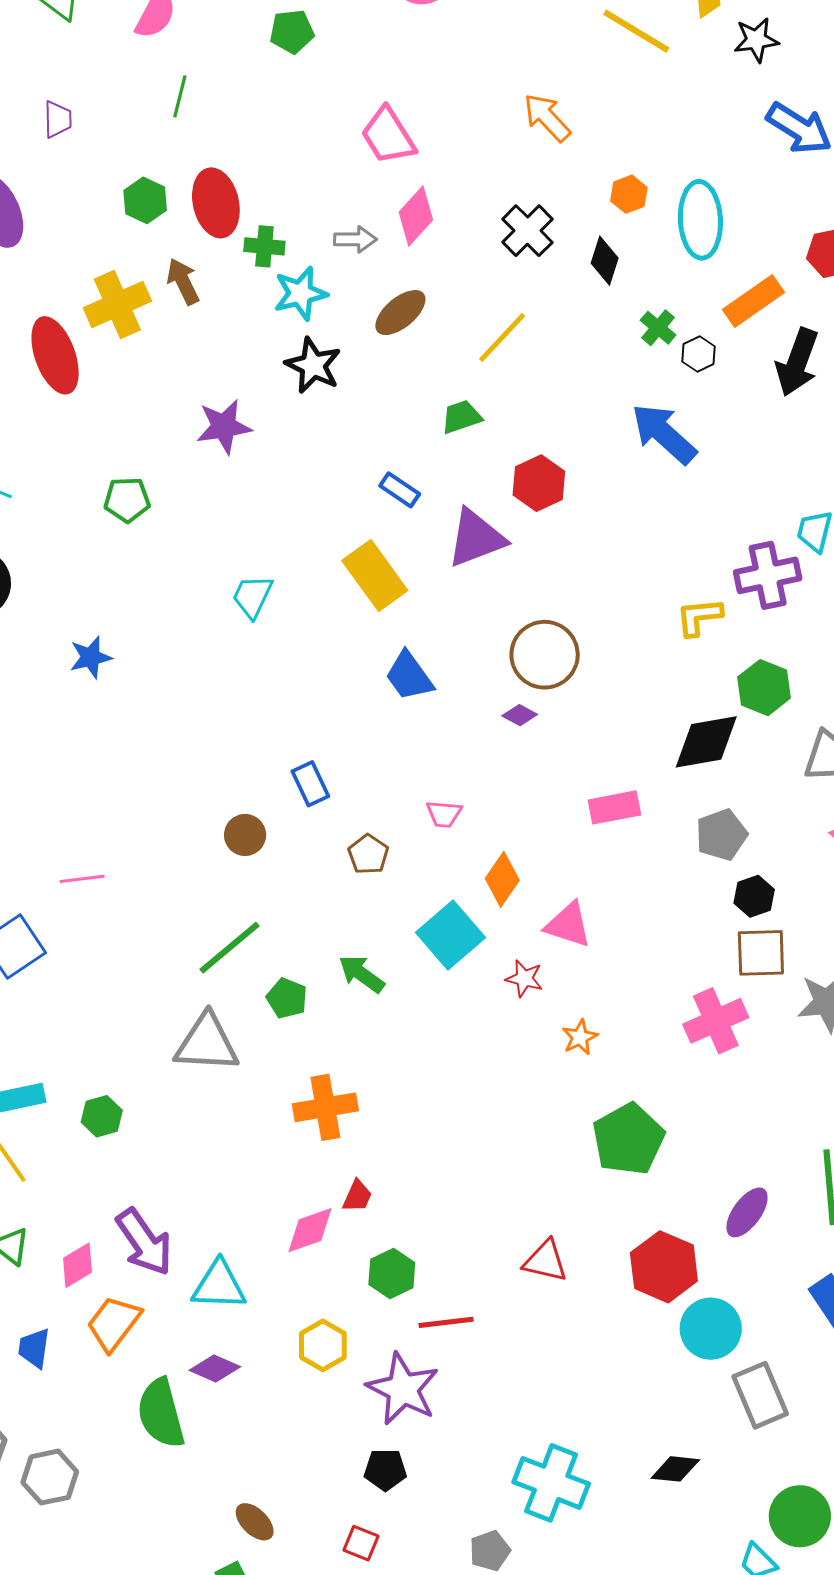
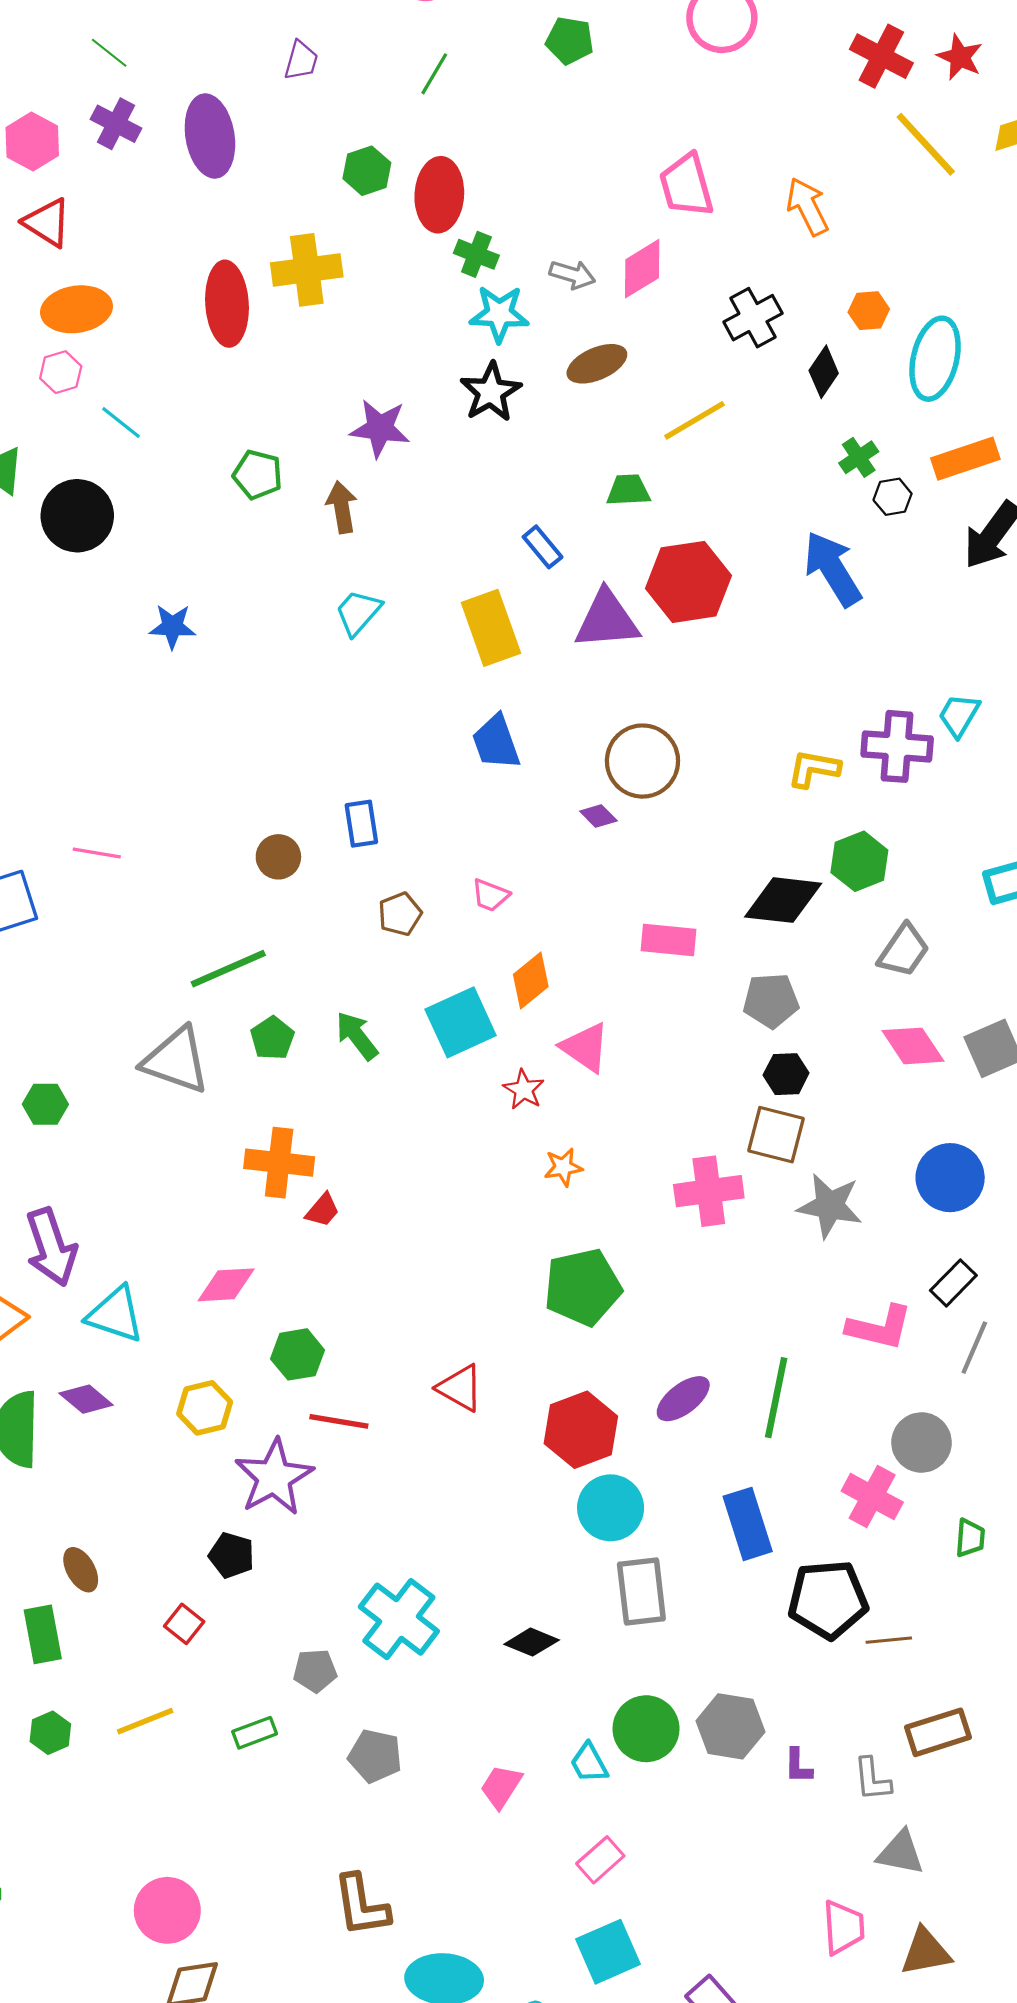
pink trapezoid: (388, 136) -> (686, 185), moved
brown arrow: (183, 281) -> (342, 507), moved
red hexagon: (539, 483) -> (688, 582), size x1.4
red trapezoid: (357, 1196) -> (323, 1210), moved

